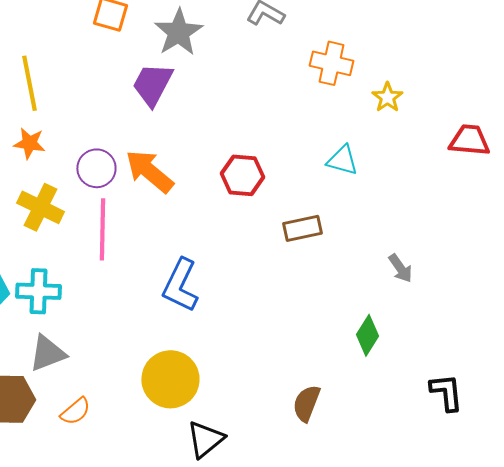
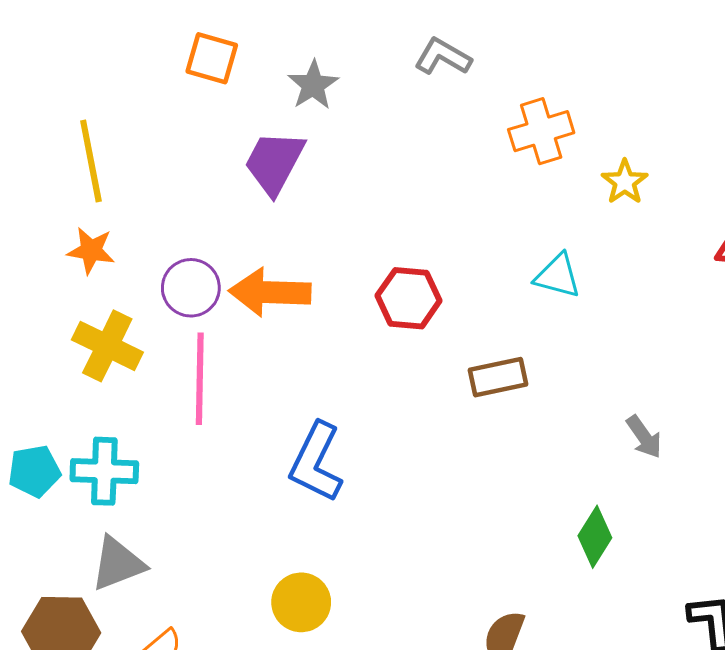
gray star: (178, 32) -> (313, 85), size x0.7
orange cross: (331, 63) -> (541, 131), turned -30
orange arrow: (149, 171) -> (270, 292), turned -38
yellow circle: (170, 379) -> (301, 602), size x0.7

